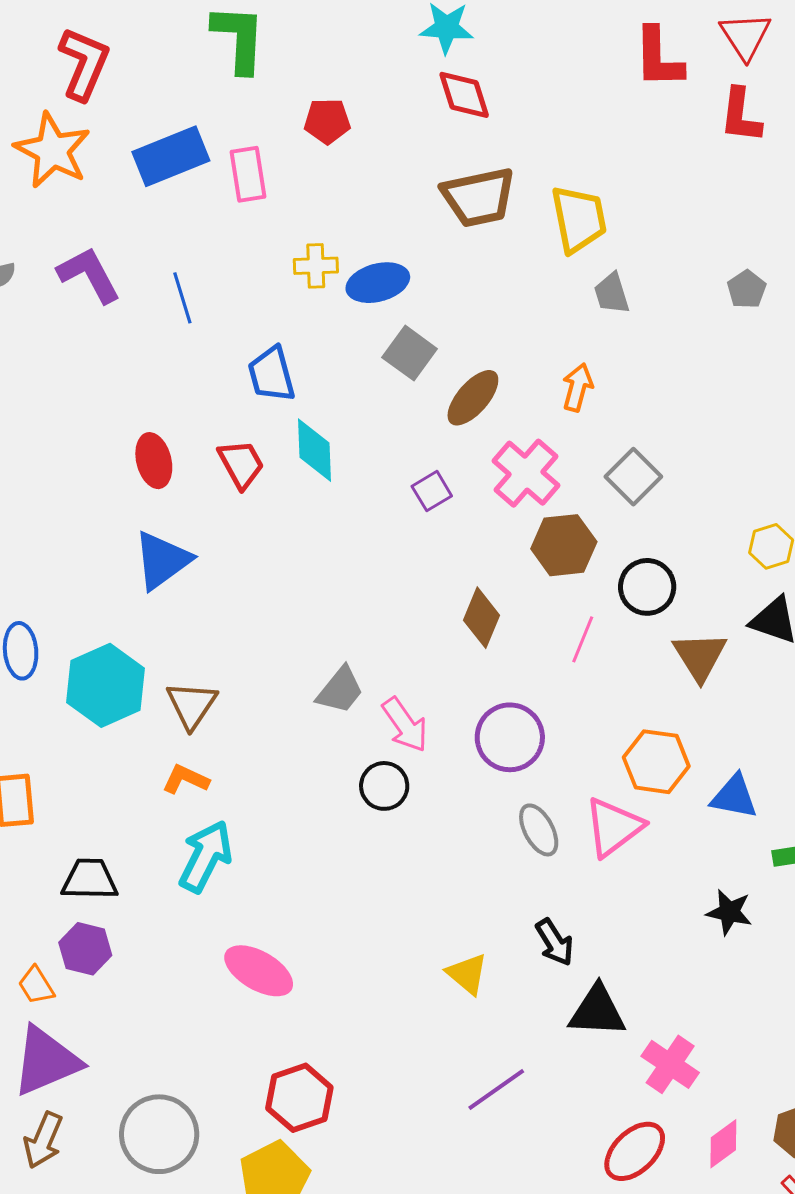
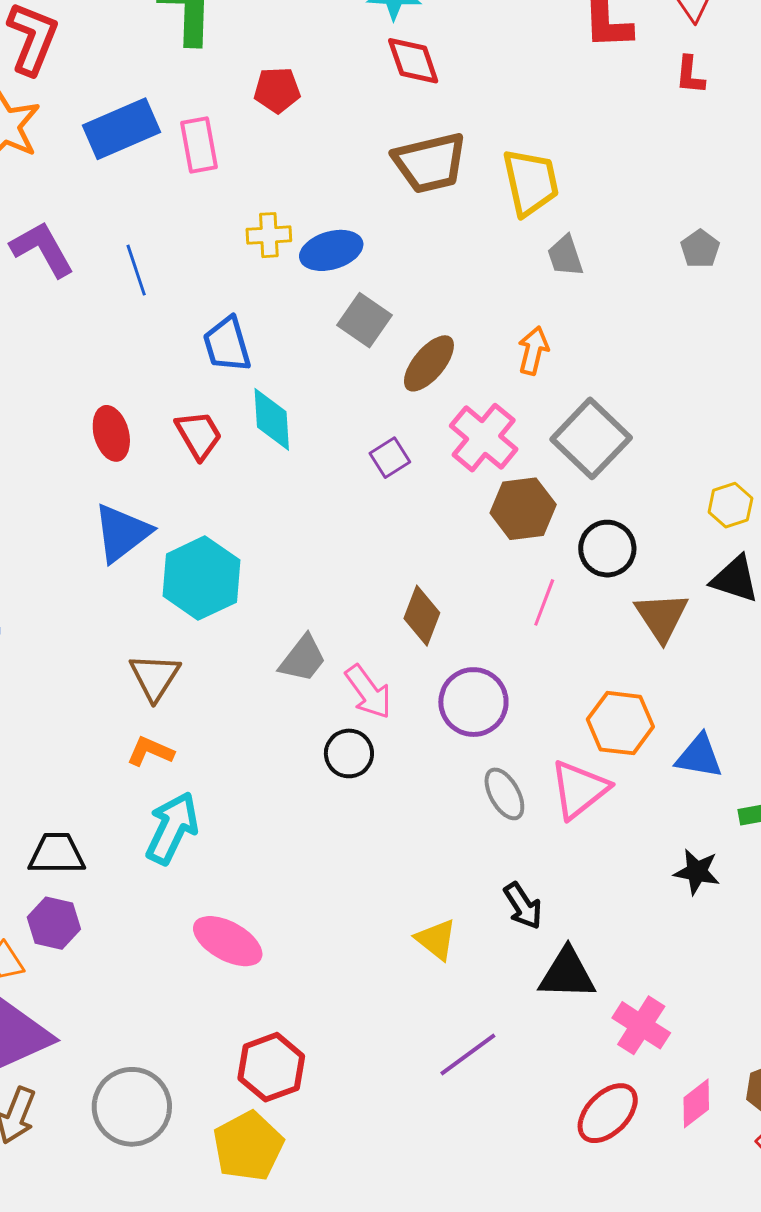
red L-shape: (741, 115) -> (690, 75), size x0.7
gray square: (633, 477) -> (591, 438), size x1.4
brown diamond: (481, 618) -> (422, 616), moved
cyan hexagon: (106, 685) -> (201, 578), moved

